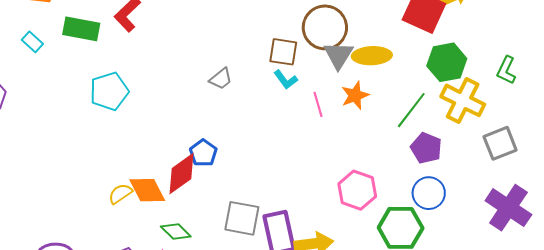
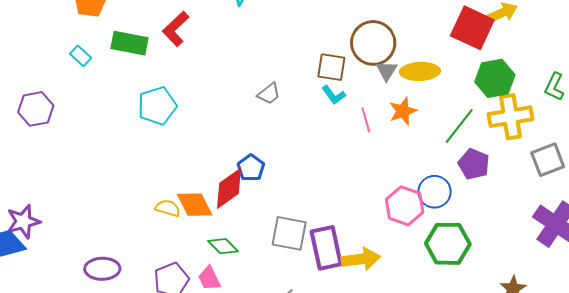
gray triangle: (338, 55) -> (387, 71), size x0.7
yellow cross: (463, 100) -> (511, 117), turned -36
blue circle: (429, 193) -> (435, 192), moved
yellow semicircle: (120, 194) -> (168, 208), turned 50

